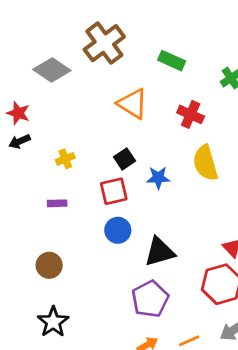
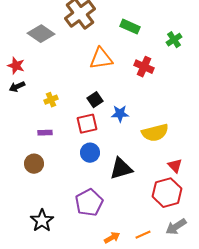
orange triangle: (133, 104) -> (101, 59), turned -40
yellow semicircle: (205, 163) -> (155, 133), moved, turned -88
brown circle: (49, 265) -> (34, 164), moved
purple pentagon: (150, 299) -> (89, 203), moved

